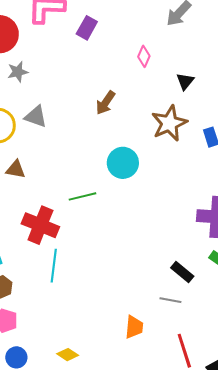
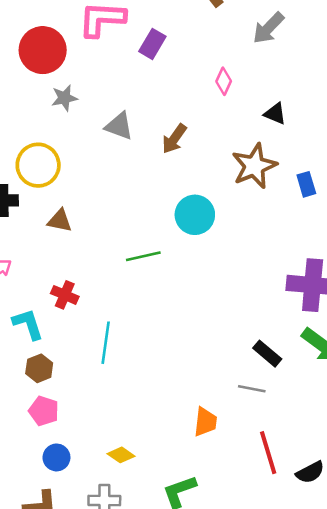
black triangle: (185, 81) -> (275, 114), turned -48
gray triangle: (36, 117) -> (119, 126), moved
red cross: (40, 225) -> (65, 295), moved, size x0.6

